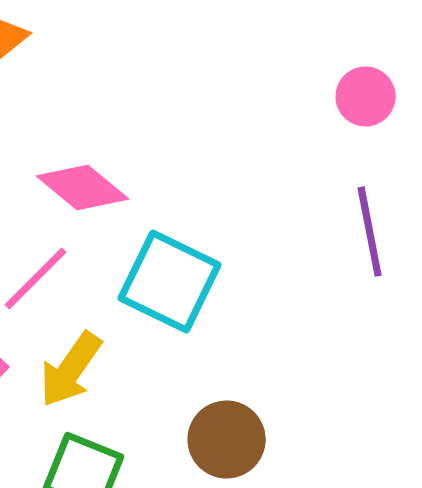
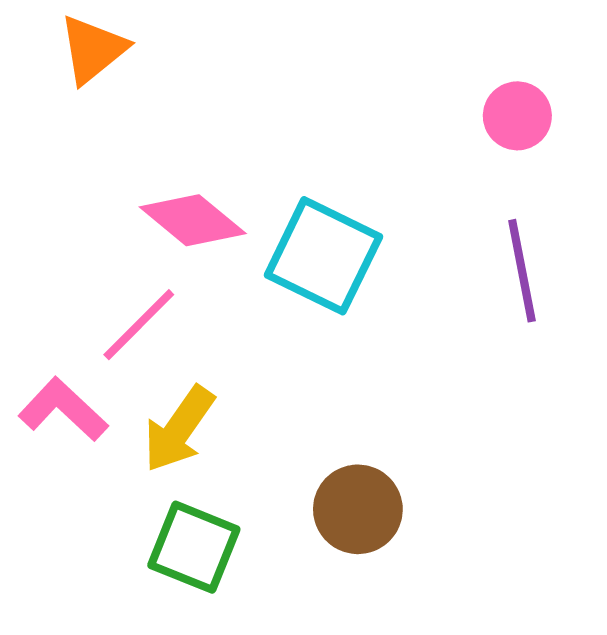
cyan square: (170, 282) -> (323, 256), moved

